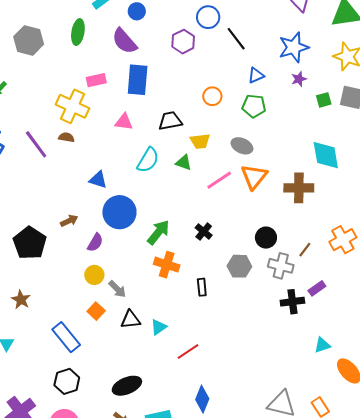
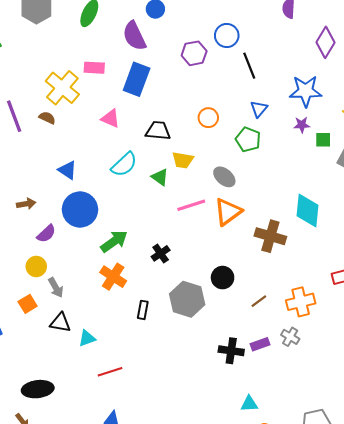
blue triangle: (256, 75) -> (259, 109), turned -42
green square: (324, 100) -> (323, 140), moved
gray hexagon: (239, 266) -> (187, 299), size x1.4
gray cross: (281, 266) -> (290, 337), moved, size x0.7

